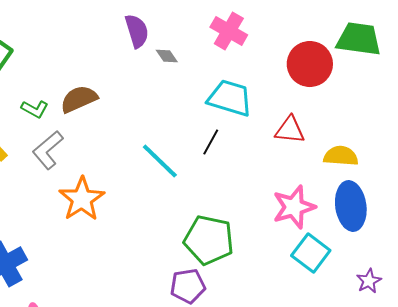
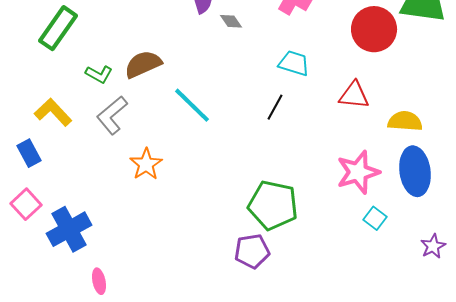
cyan trapezoid: (230, 98) -> (294, 63), size x0.7
cyan line: (160, 161) -> (192, 105), moved
orange star: (82, 199) -> (146, 164), size x0.7
cyan square: (311, 253) -> (375, 218), size x0.6

